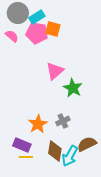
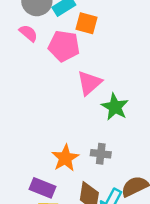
pink pentagon: (37, 33) -> (64, 46), moved
gray cross: (63, 121) -> (101, 154), turned 32

